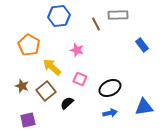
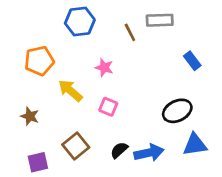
orange pentagon: (29, 45) -> (39, 61), turned 30
black ellipse: (110, 88) -> (177, 111), moved
brown square: (46, 91) -> (76, 146), moved
black semicircle: (67, 103) -> (119, 150), moved
blue arrow: (110, 113) -> (149, 153), size x1.5

